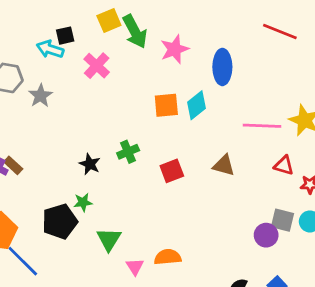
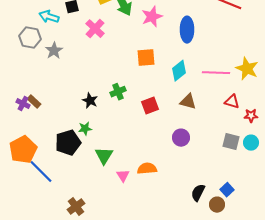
cyan arrow: (50, 49) -> (49, 17), moved
cyan diamond: (196, 105) -> (179, 71), moved
purple circle: (266, 235) -> (181, 138), moved

